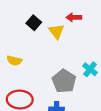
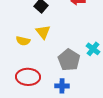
yellow triangle: (57, 31) -> (43, 32), moved

